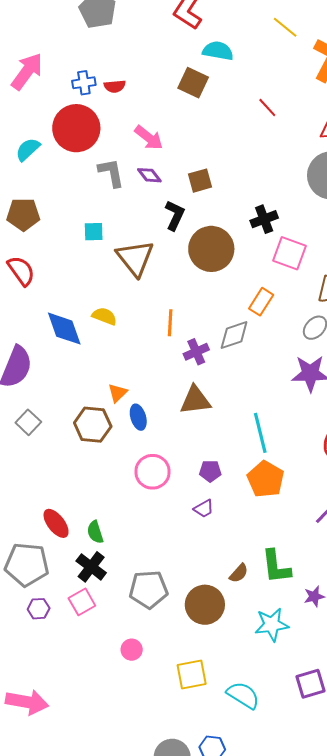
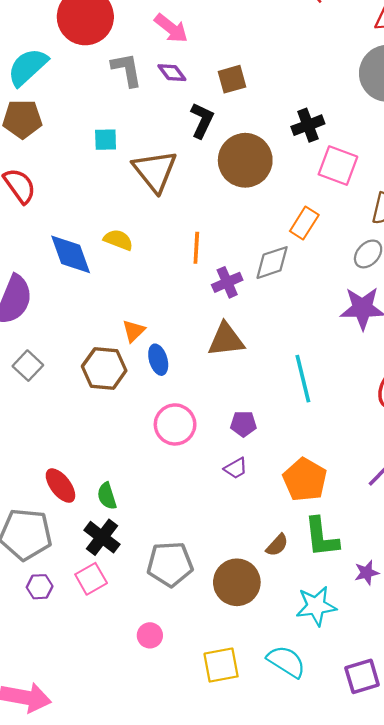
cyan semicircle: (28, 149) -> (28, 67), moved, size x1.4
orange pentagon: (266, 479) -> (305, 480), moved
cyan semicircle: (243, 695) -> (286, 662), moved

